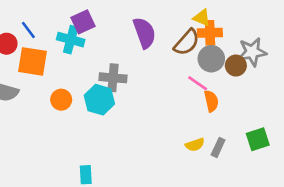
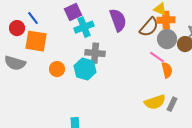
cyan cross: (71, 40) -> (84, 27), moved, turned -36
yellow semicircle: (195, 145) -> (155, 102), size x1.5

